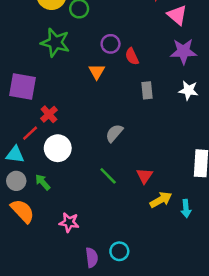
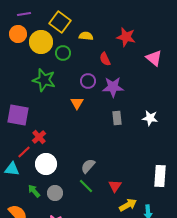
pink triangle: (177, 15) -> (154, 58), moved
purple star: (183, 51) -> (113, 87), moved
red semicircle: (132, 56) -> (105, 59), moved
gray semicircle: (114, 133) -> (88, 166), moved
gray circle: (16, 181) -> (55, 193), moved

